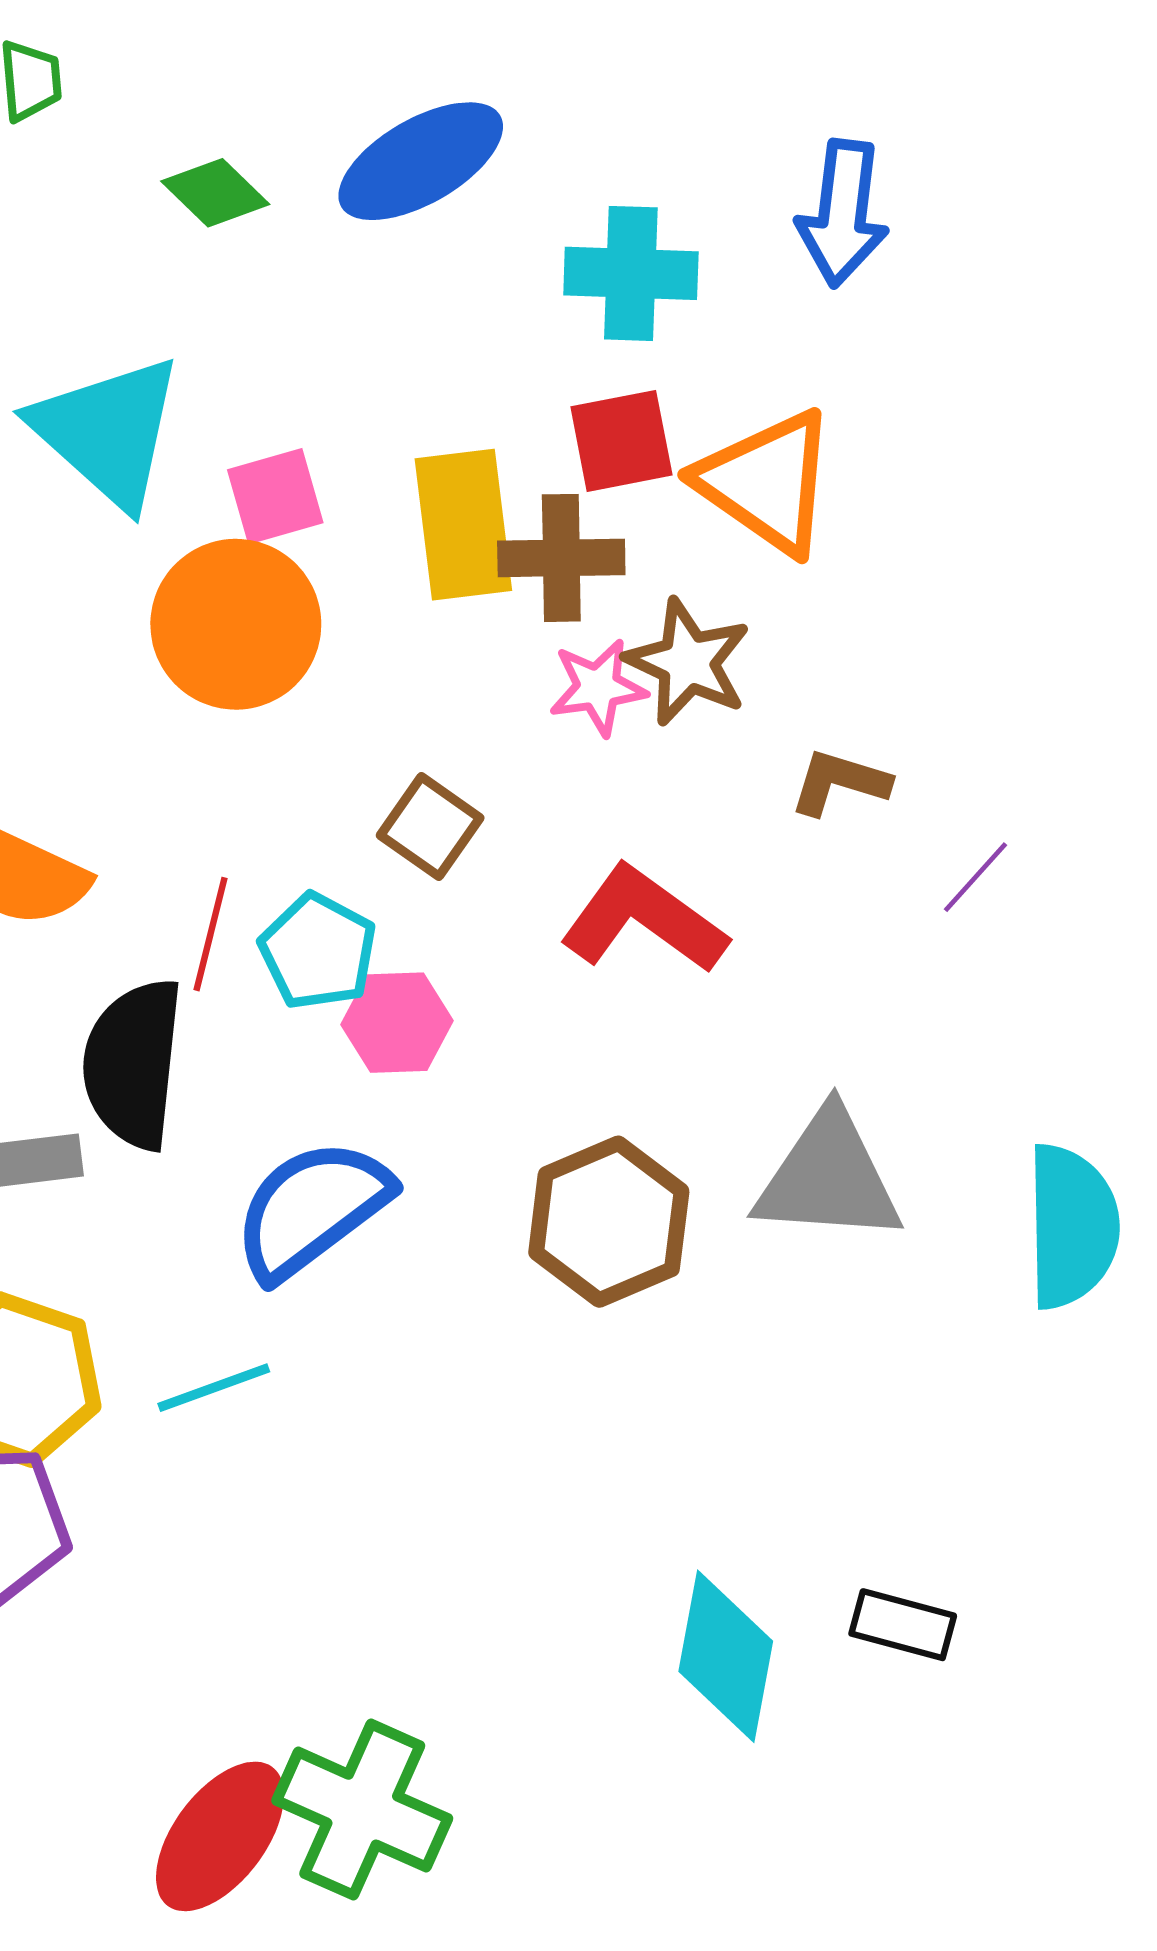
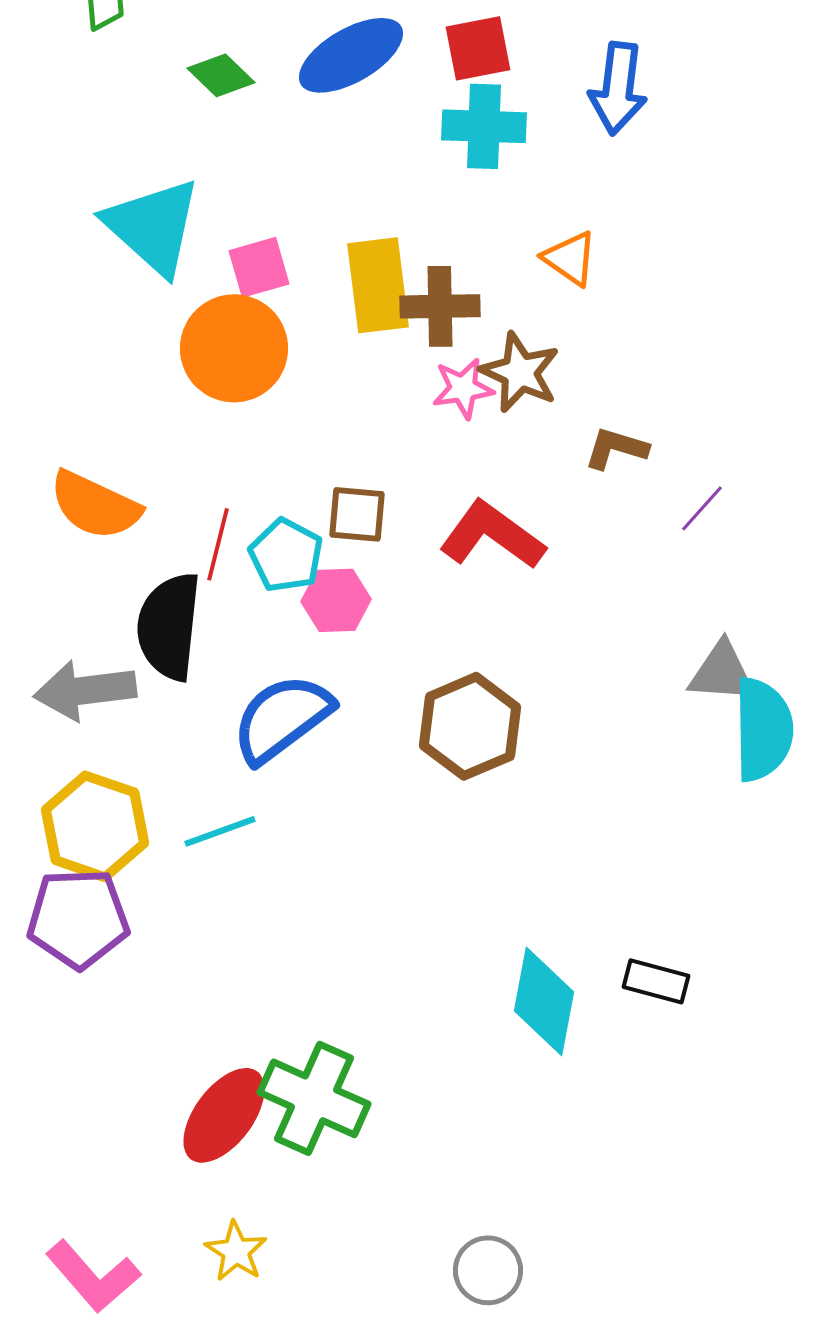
red square: (621, 441) -> (478, 48), moved
orange triangle: (767, 482) -> (570, 258), size x0.6
brown square: (430, 827) -> (357, 514), moved, turned -30
gray triangle: (828, 1177) -> (722, 672), moved, size x0.7

